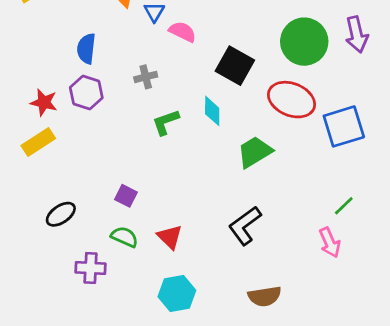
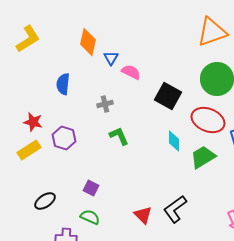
purple hexagon: (86, 93) -> (64, 138), moved
cyan diamond: (212, 111) -> (174, 141), moved
green L-shape: (166, 122) -> (119, 136), turned 85
green trapezoid: (255, 152) -> (203, 157), moved
red triangle: (170, 237) -> (143, 215), moved

